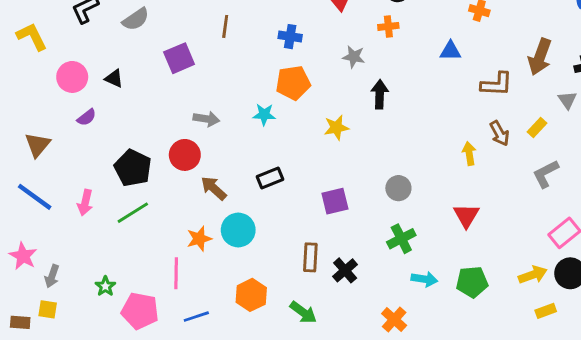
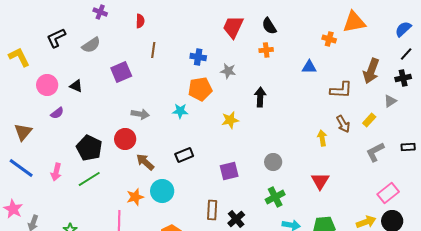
gray star: (354, 57) -> (228, 71), moved
gray triangle: (567, 100) -> (390, 101), turned 32

